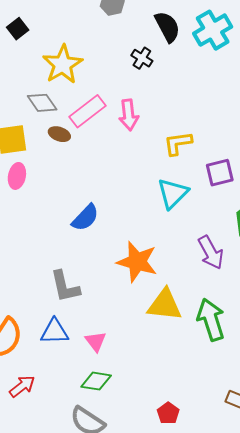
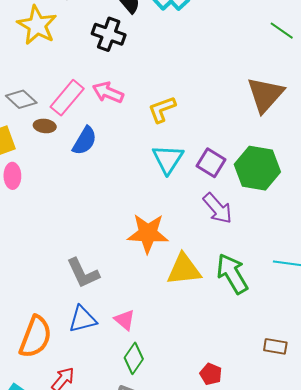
black cross: (142, 58) -> (109, 34), size x1.5
yellow star: (63, 64) -> (37, 25), moved
pink arrow: (129, 115) -> (108, 92), turned 132
purple square: (220, 173) -> (211, 163), moved, turned -32
blue semicircle: (85, 218) -> (85, 141), moved
green diamond: (96, 381) -> (134, 358), turned -52

